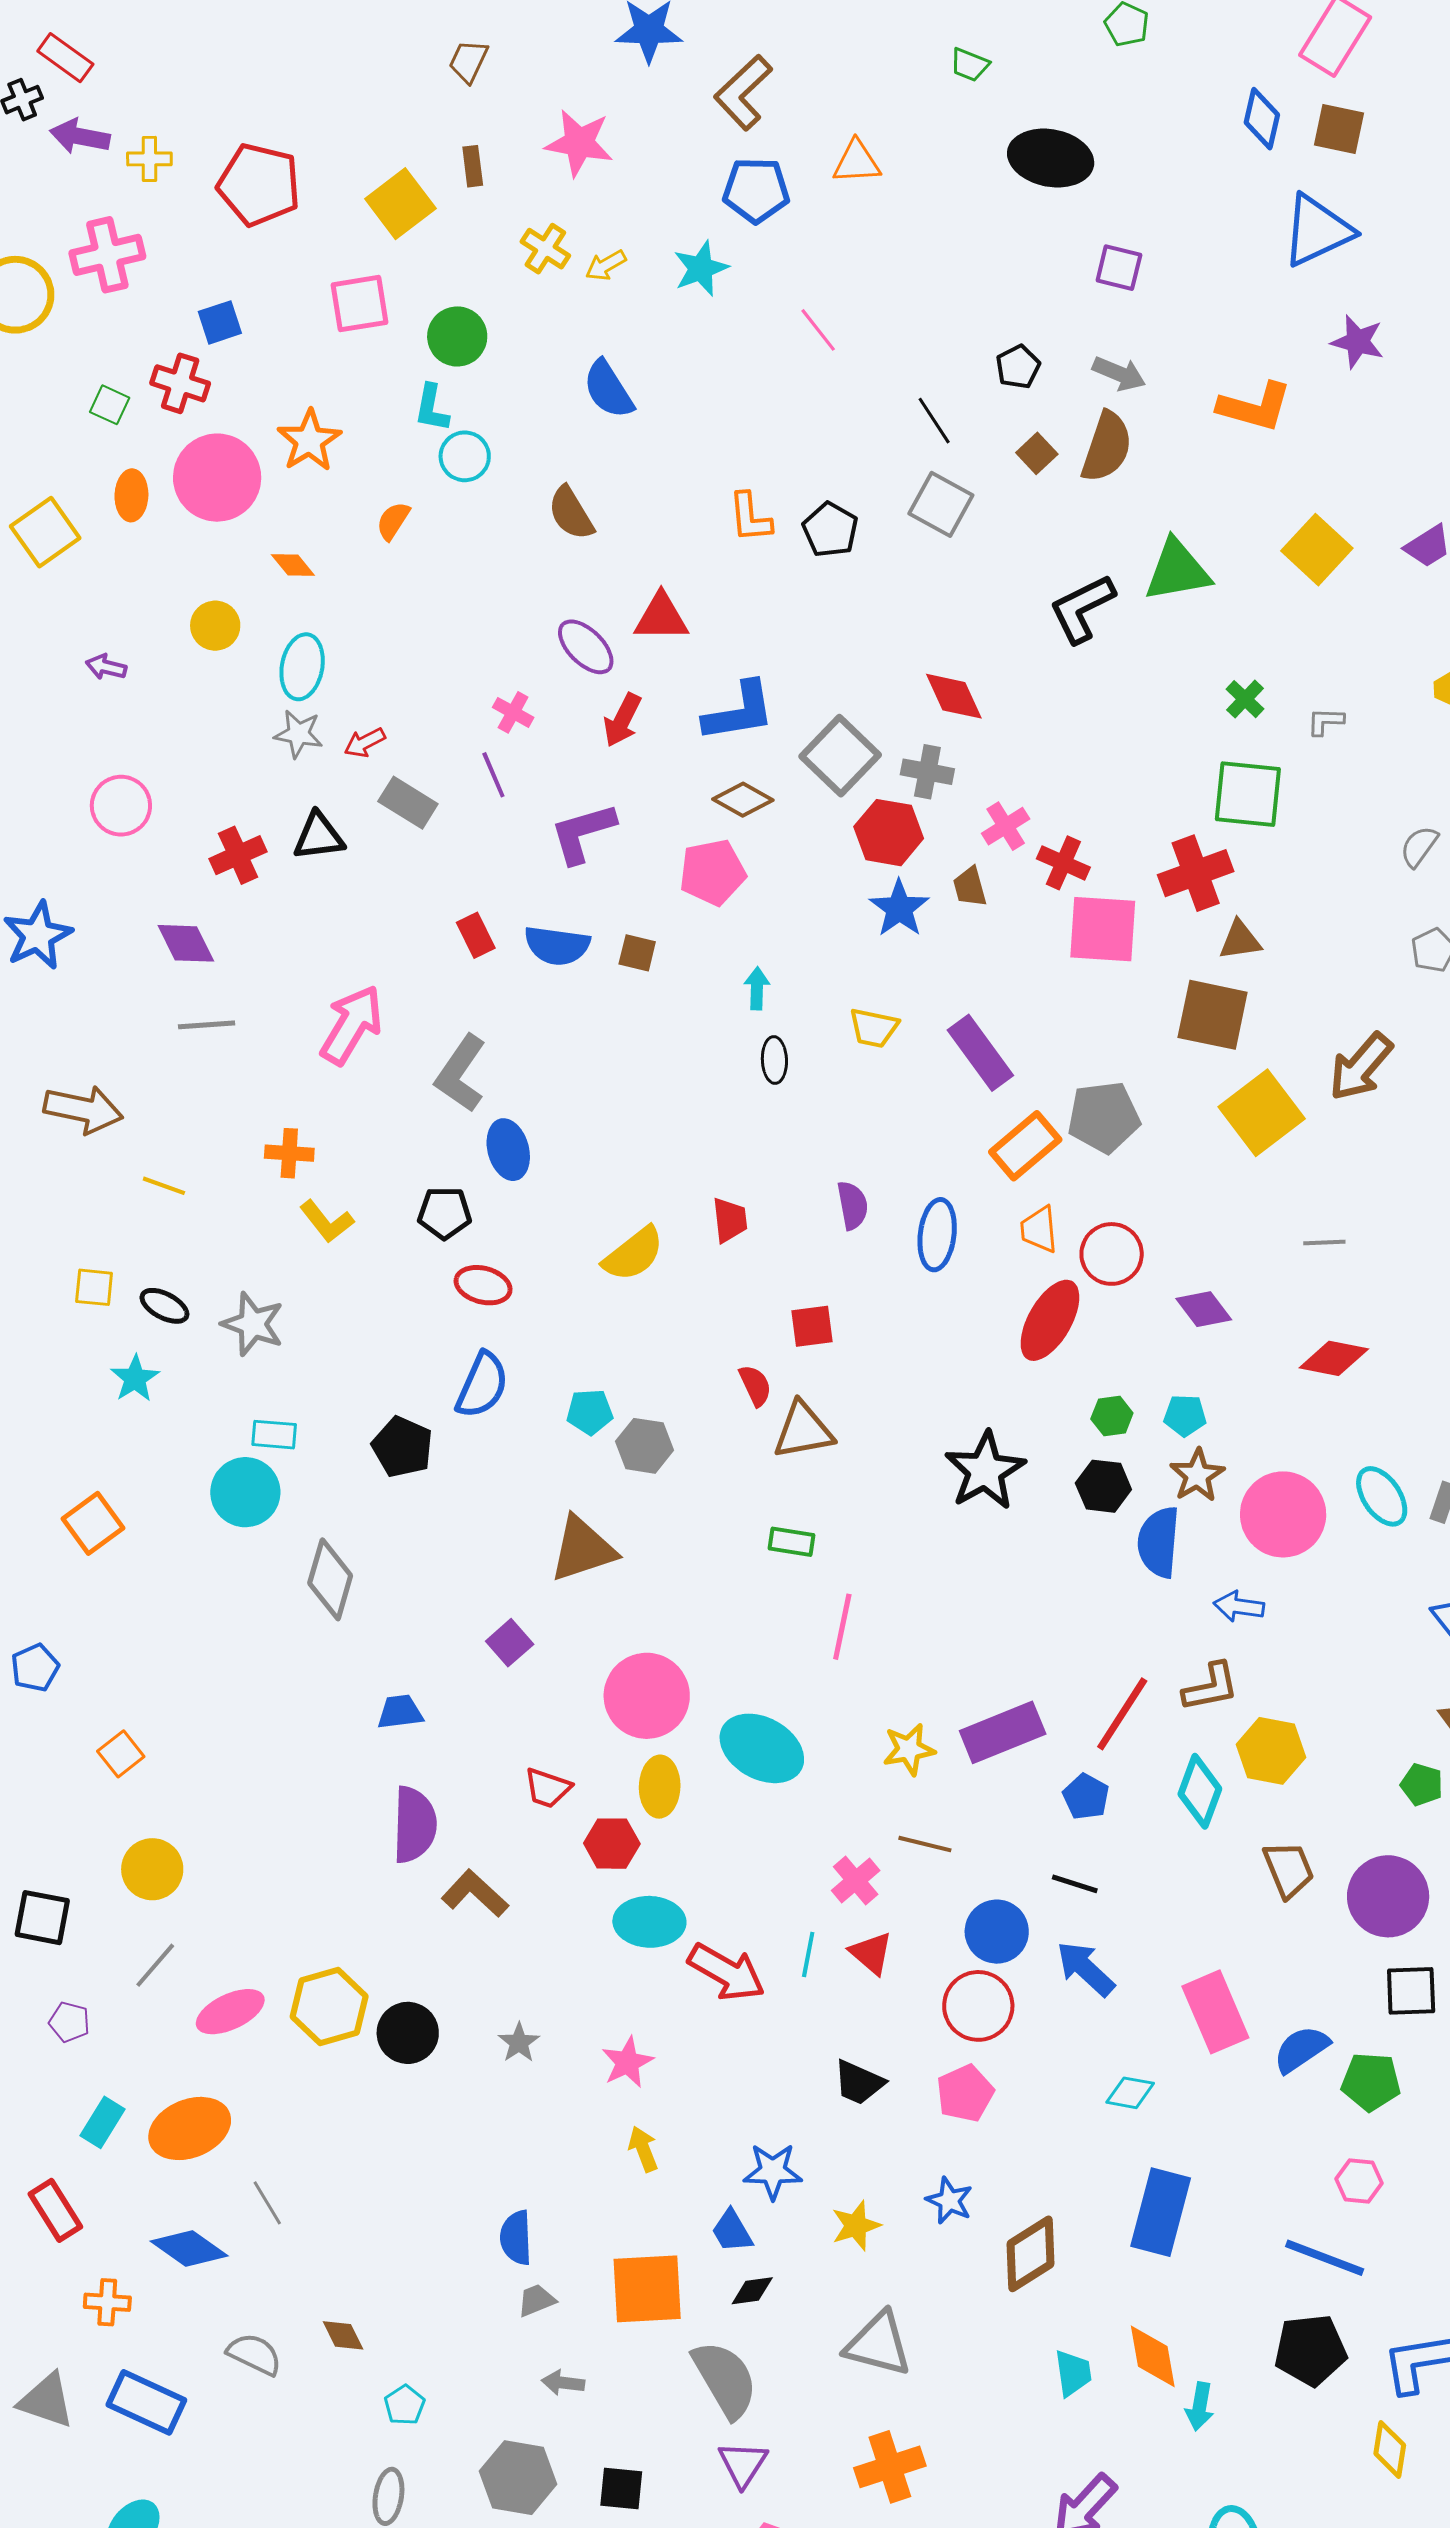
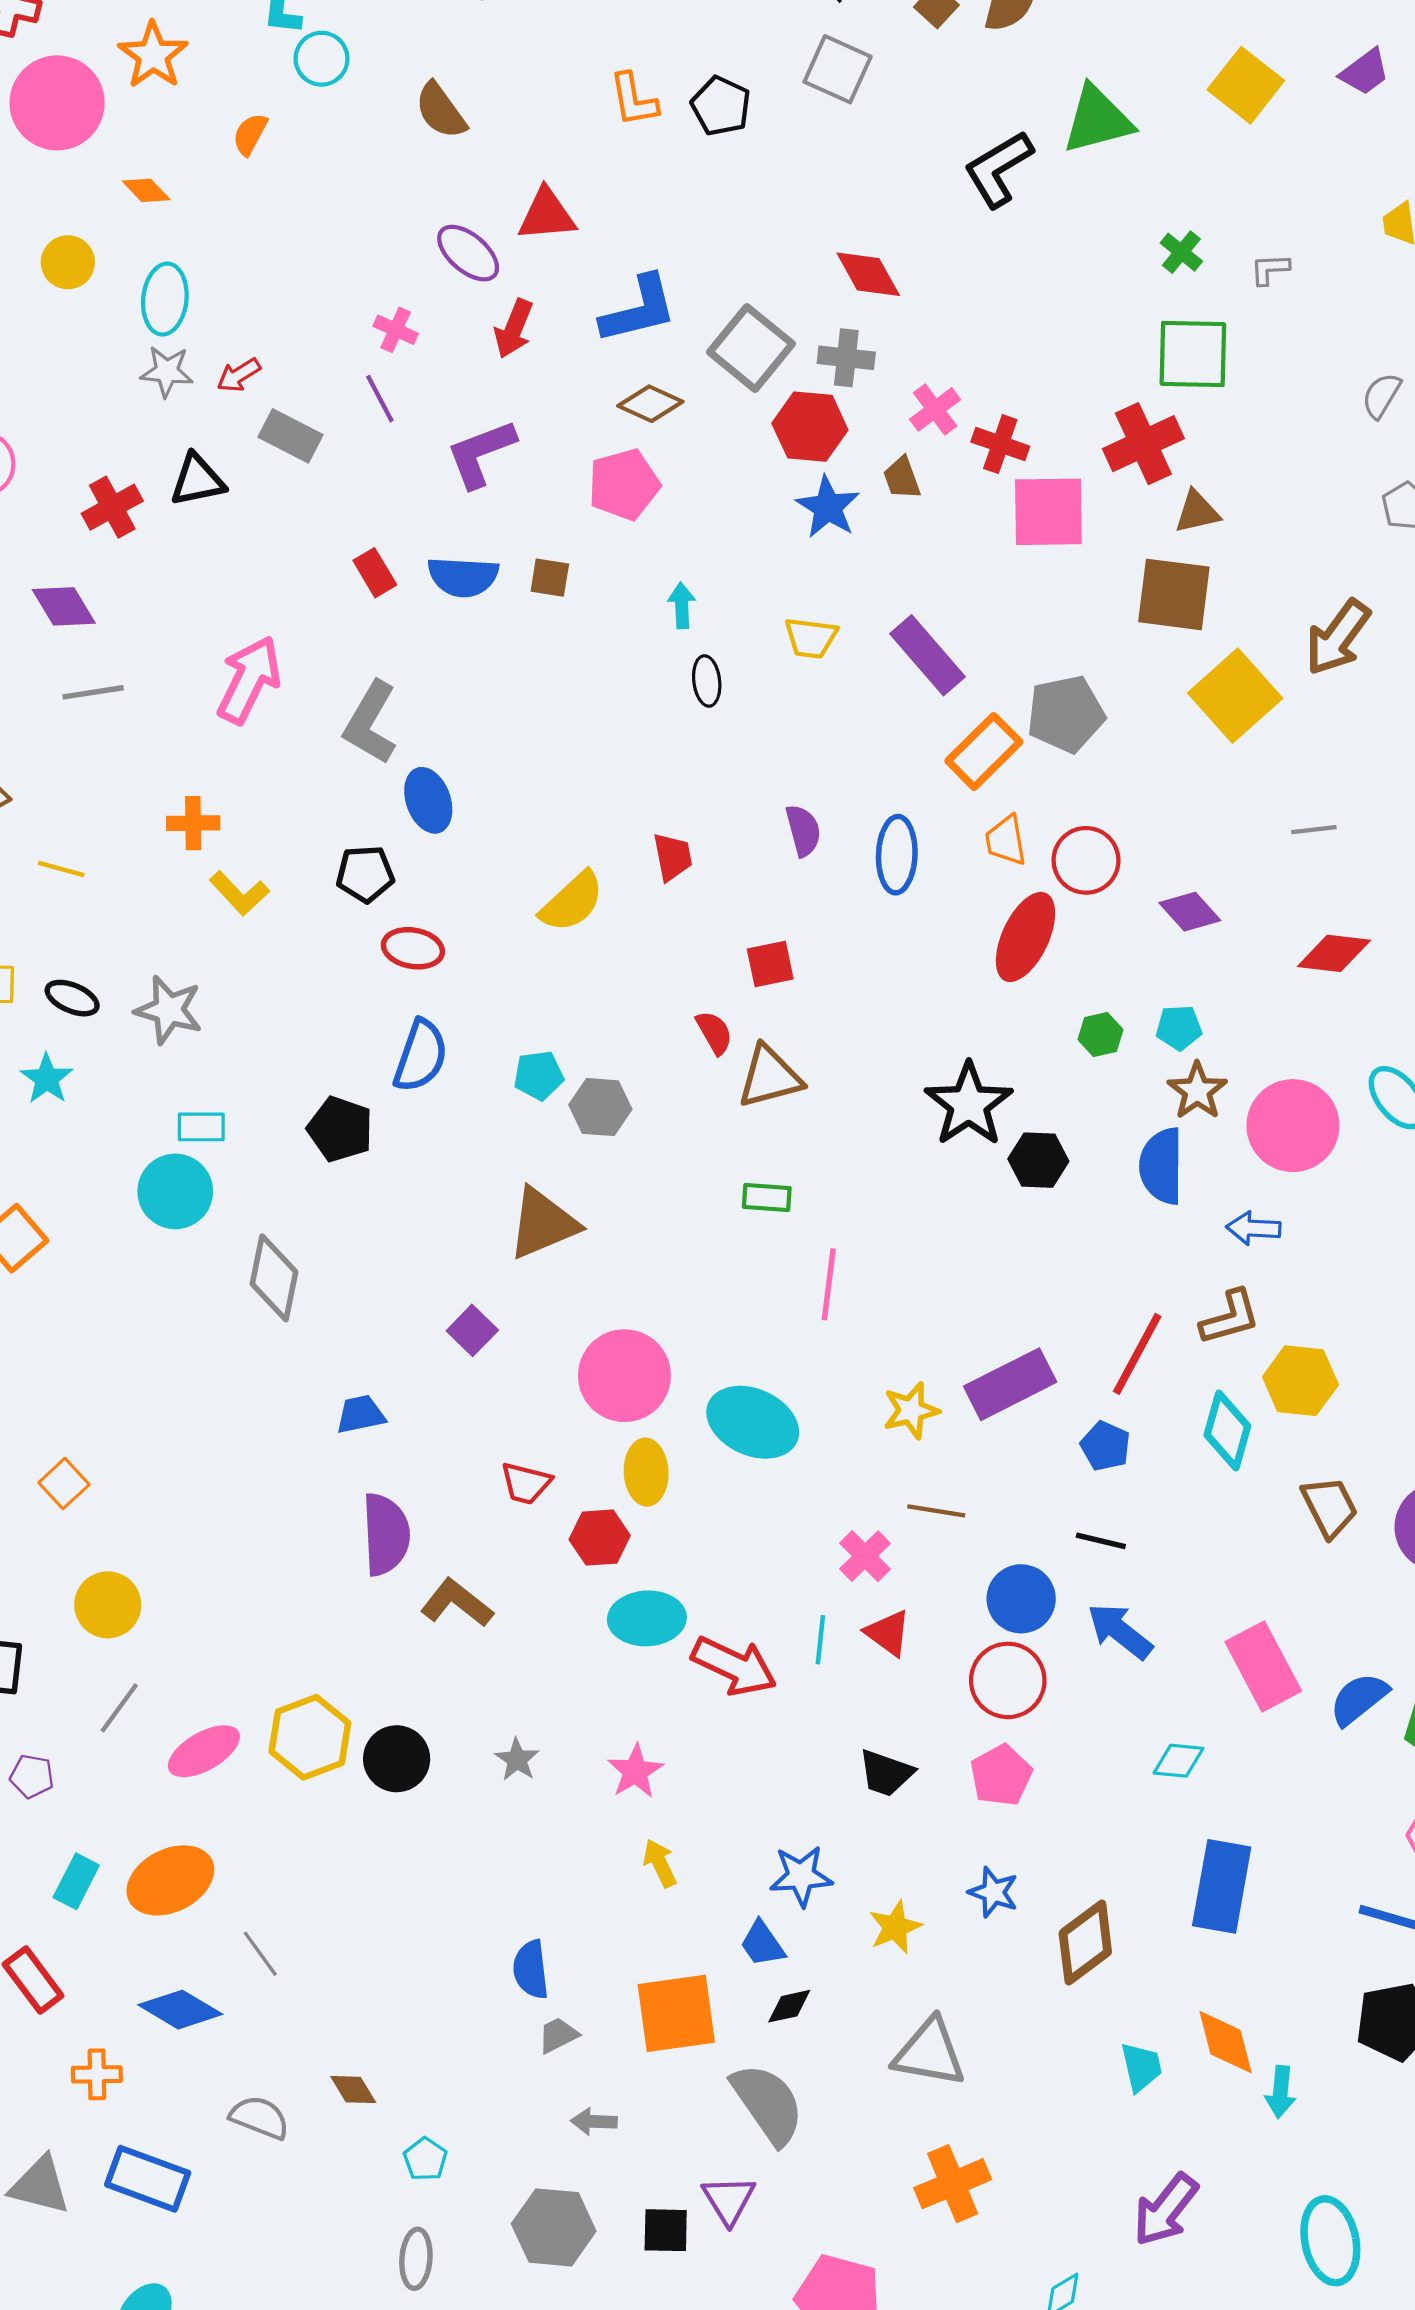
black hexagon: (1103, 1486) -> (1038, 1160), moved
purple triangle: (743, 2464) -> (729, 2200), moved

